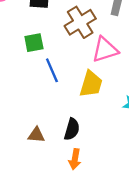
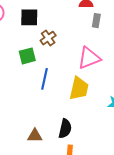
brown cross: (80, 22) -> (48, 38), moved, size x0.6
blue line: (52, 70) -> (44, 79), turned 40

